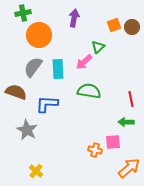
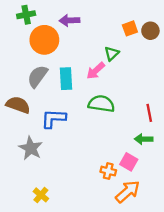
purple arrow: (74, 18) -> (69, 20), moved, turned -102
pink square: (113, 142) -> (129, 162), turned 35
orange arrow: (129, 168) -> (128, 192), moved

